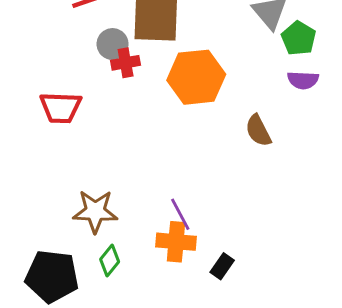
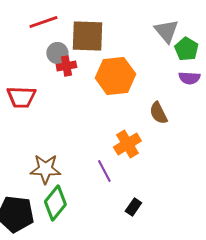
orange cross: (176, 242) -> (127, 144), moved, turned -36
green diamond: (110, 260) -> (55, 203), size x1.6

